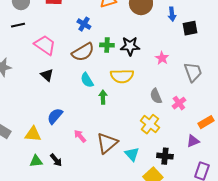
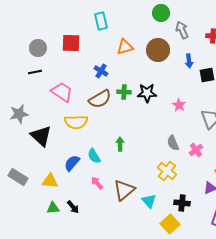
black triangle: (47, 75) -> (41, 136), moved, size x1.6
yellow semicircle: (122, 76) -> (76, 122), moved
cyan semicircle: (87, 80) -> (94, 156), moved

